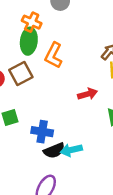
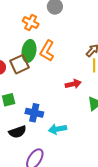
green ellipse: (29, 41) -> (29, 51), moved
black semicircle: (54, 151) -> (17, 132), moved

